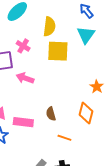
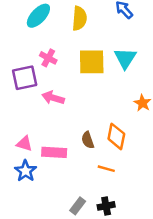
yellow semicircle: (49, 27) -> (79, 18), moved
cyan triangle: (86, 35) -> (125, 58), moved
orange diamond: (86, 113) -> (116, 136), moved

